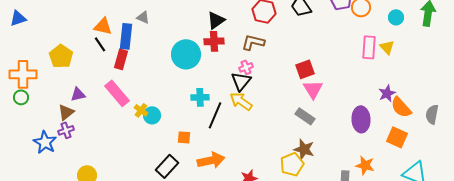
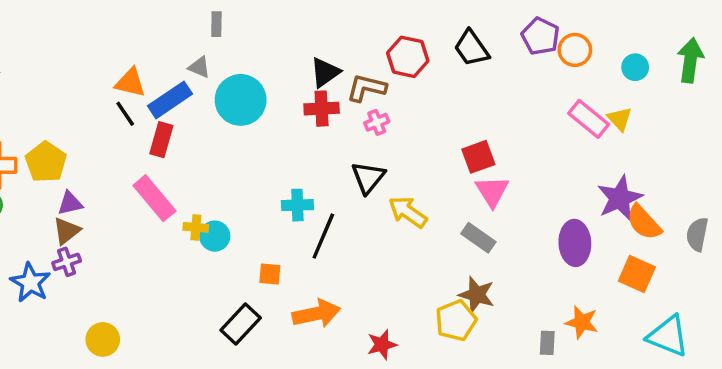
blue rectangle: (126, 36) -> (170, 100), turned 50
brown L-shape: (253, 42) -> (366, 88), moved
pink rectangle: (369, 47) -> (589, 119), turned -55
cyan circle: (186, 54) -> (241, 100), moved
yellow pentagon: (61, 56) -> (46, 162), moved
pink cross: (246, 67) -> (377, 122), moved
purple star: (387, 93) -> (620, 198), size x1.5
purple triangle: (78, 94) -> (70, 203), moved
yellow arrow: (241, 101) -> (408, 212), moved
yellow cross: (141, 110) -> (196, 227), turned -32

